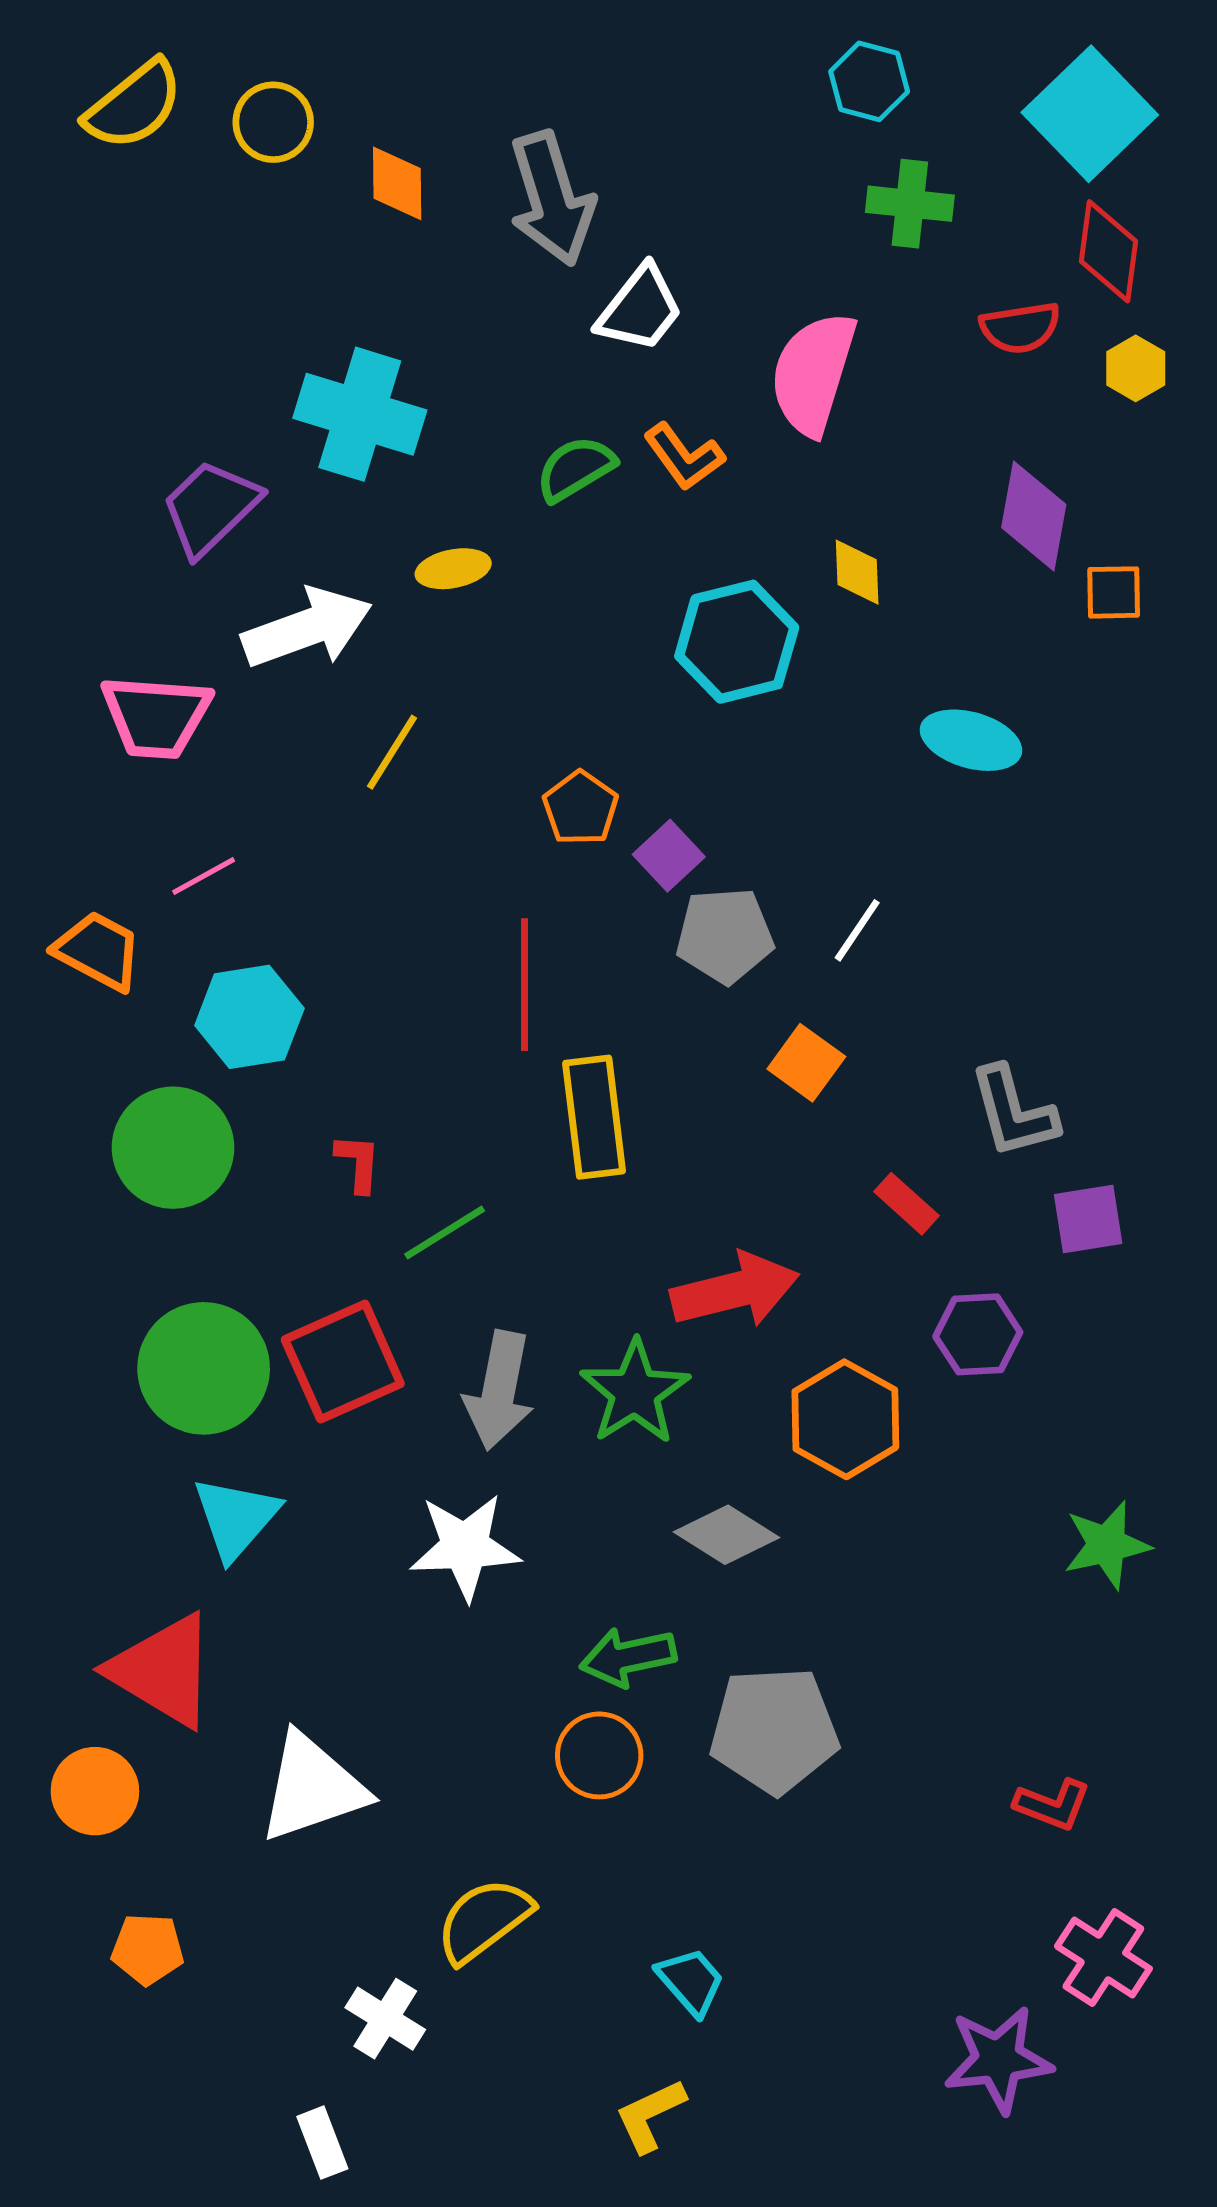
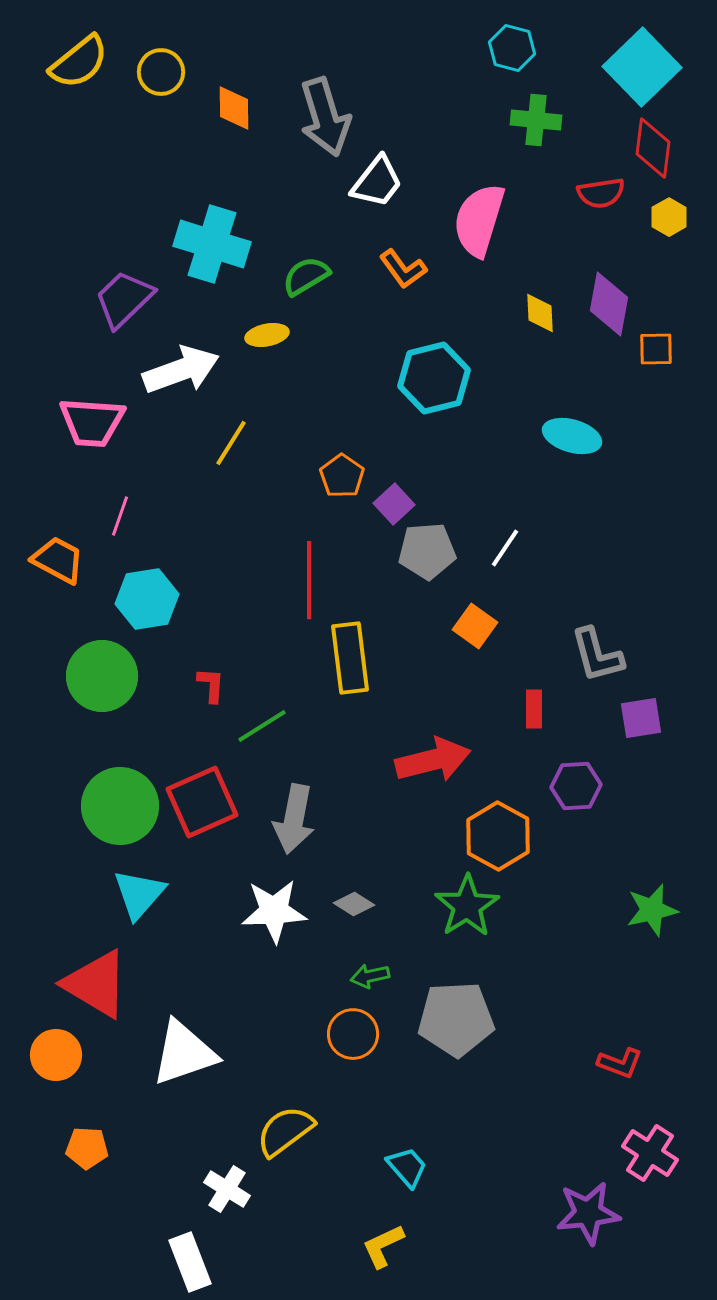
green semicircle: (575, 469) -> (306, 276), moved
yellow diamond: (857, 572) -> (540, 313), moved
pink line: (204, 876) -> (120, 516), turned -42
red rectangle: (906, 1204) -> (534, 709), turned 48
green star: (635, 1392) -> (467, 906), moved
gray diamond: (726, 1535) -> (354, 904), moved, size x0.7
green arrow: (628, 1657) -> (370, 976), size x0.7
white rectangle: (322, 2143) -> (190, 1262), size x1.4

